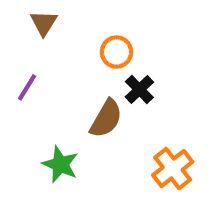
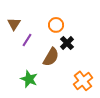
brown triangle: (44, 23) -> (14, 24), moved
purple line: (27, 87) -> (27, 40), moved

